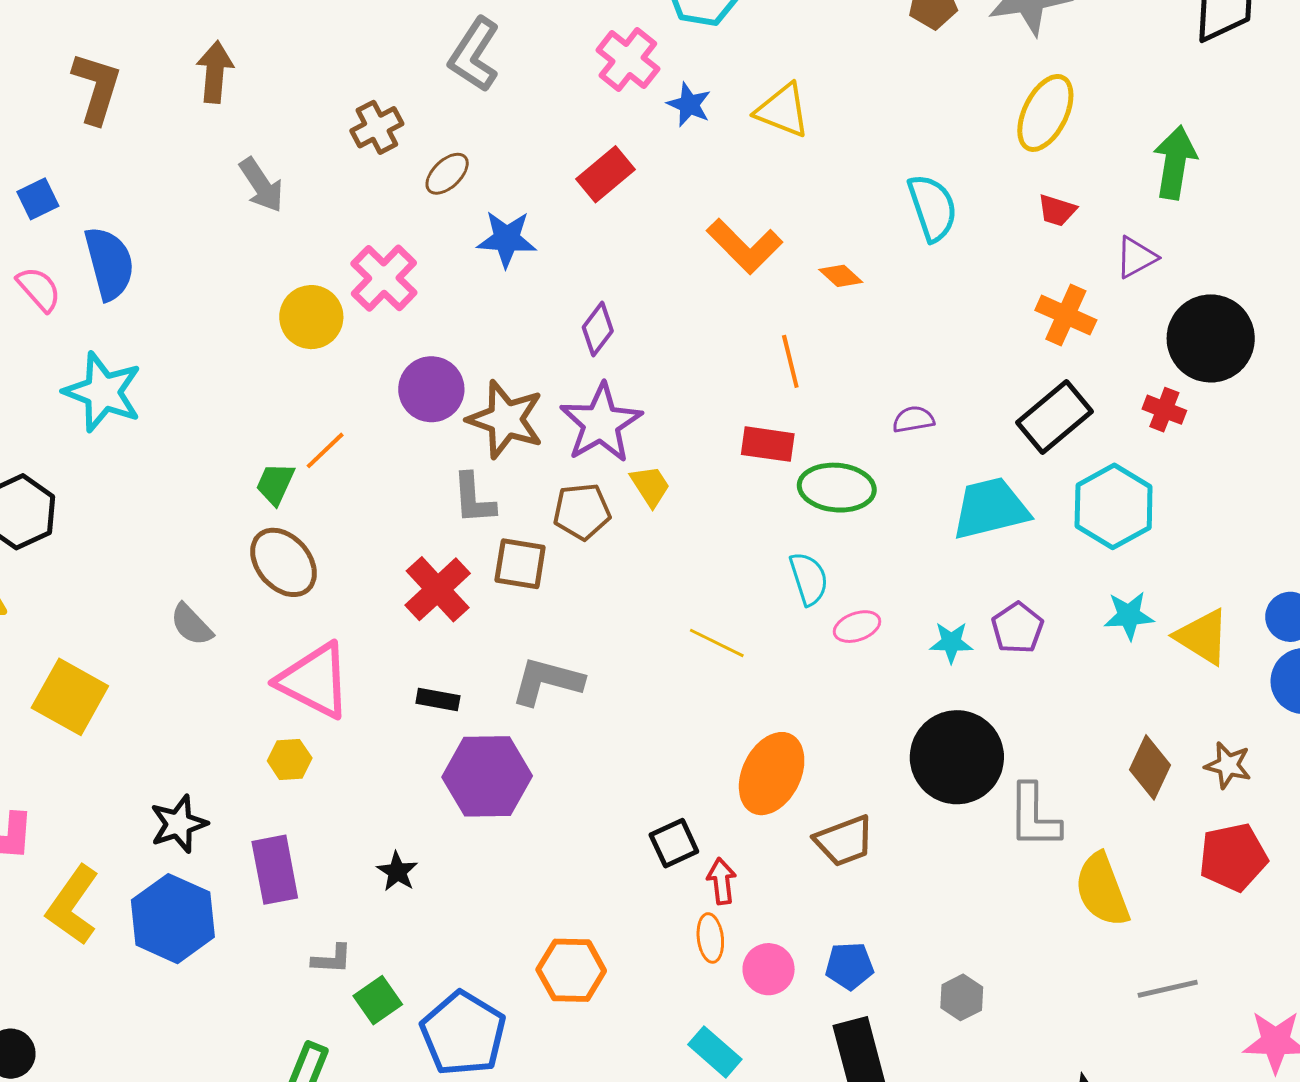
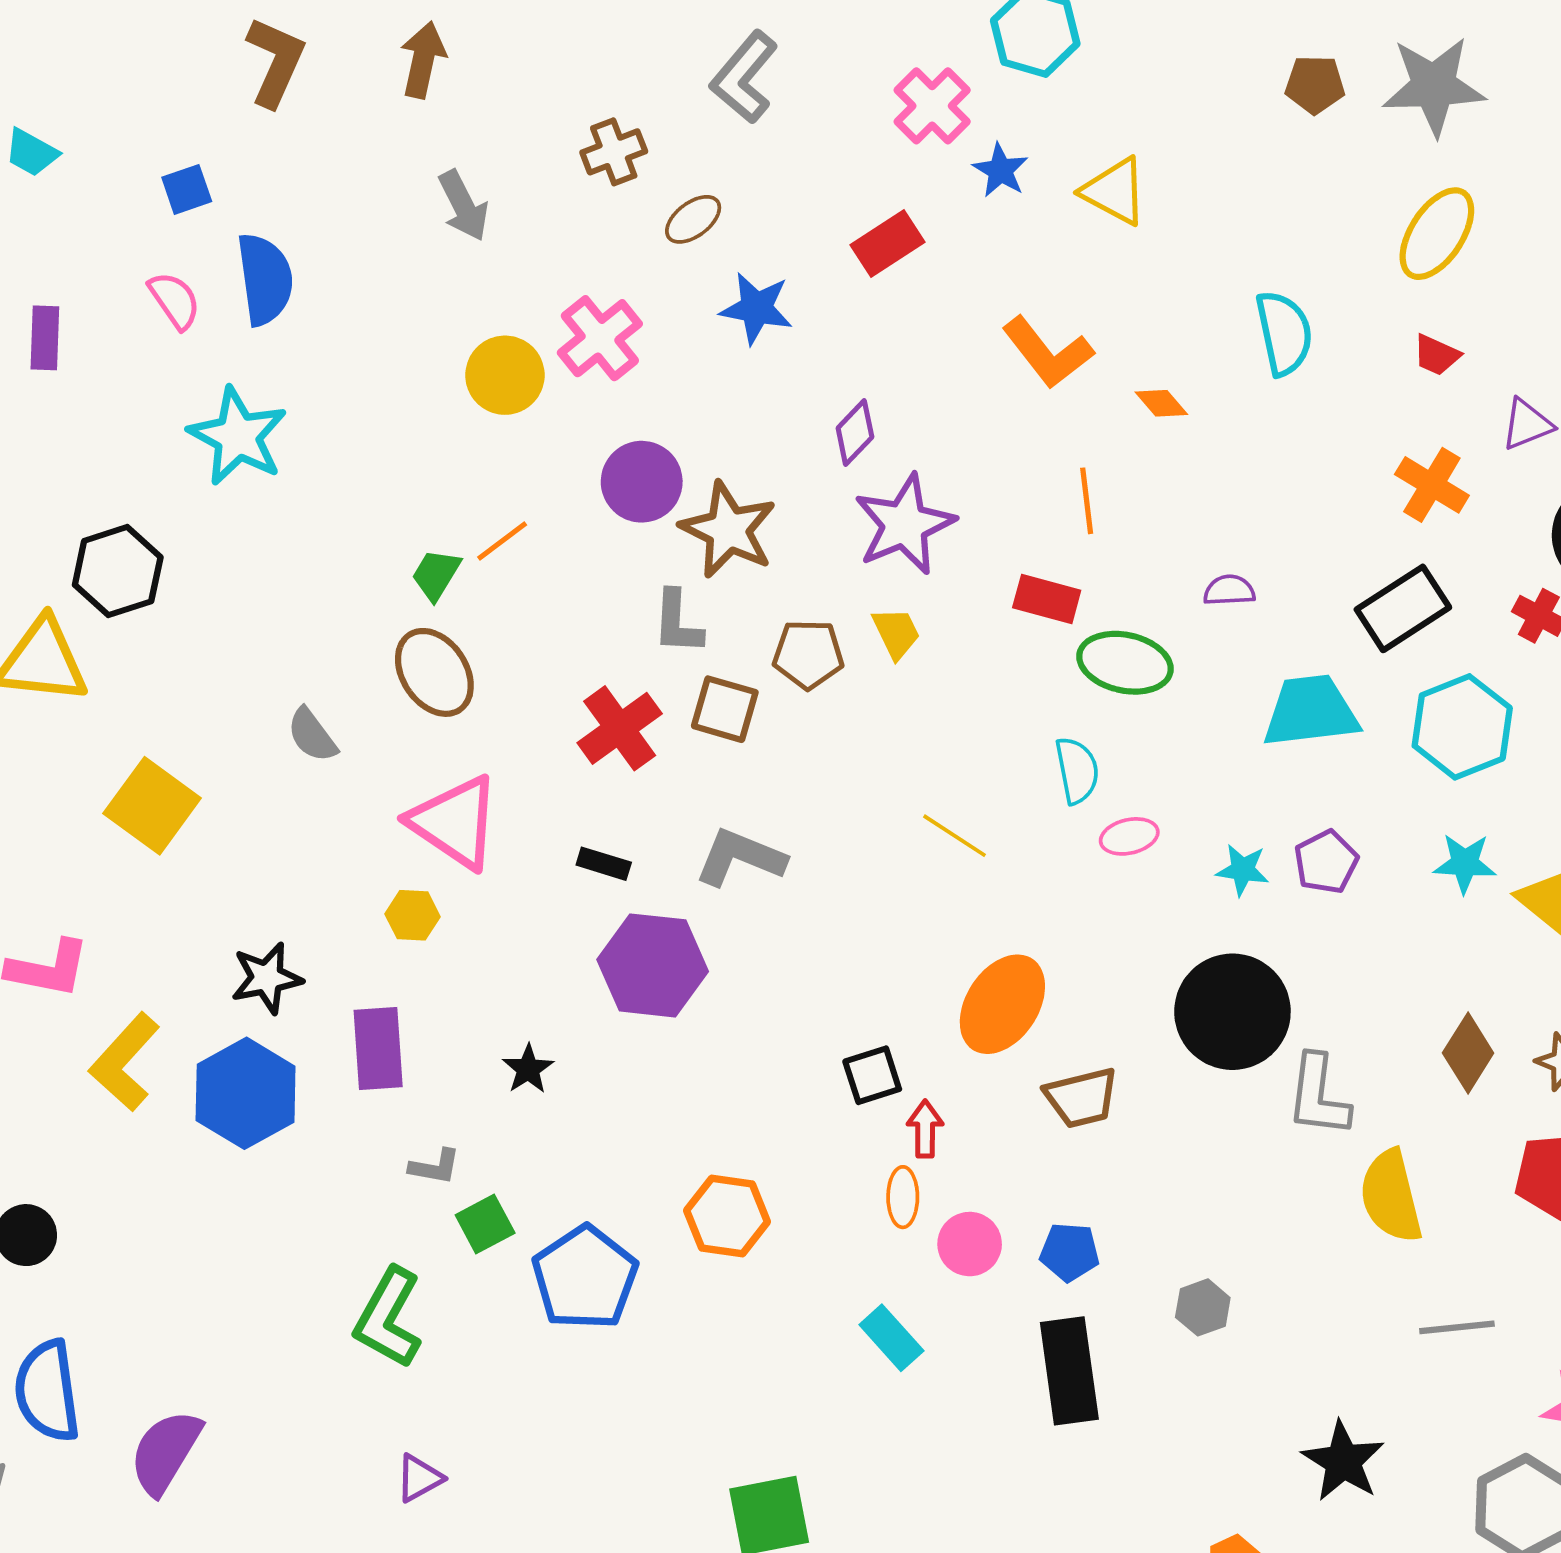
purple star: (601, 423) -> (905, 524), moved

